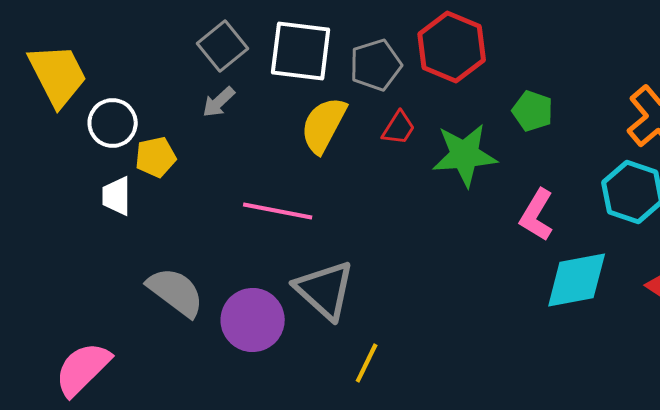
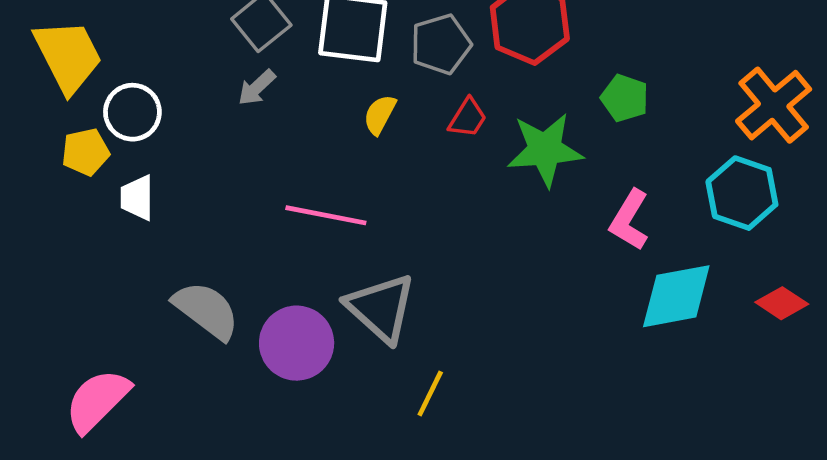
yellow semicircle: (324, 125) -> (380, 115), size x0.6
yellow pentagon: (156, 157) -> (86, 152), moved

